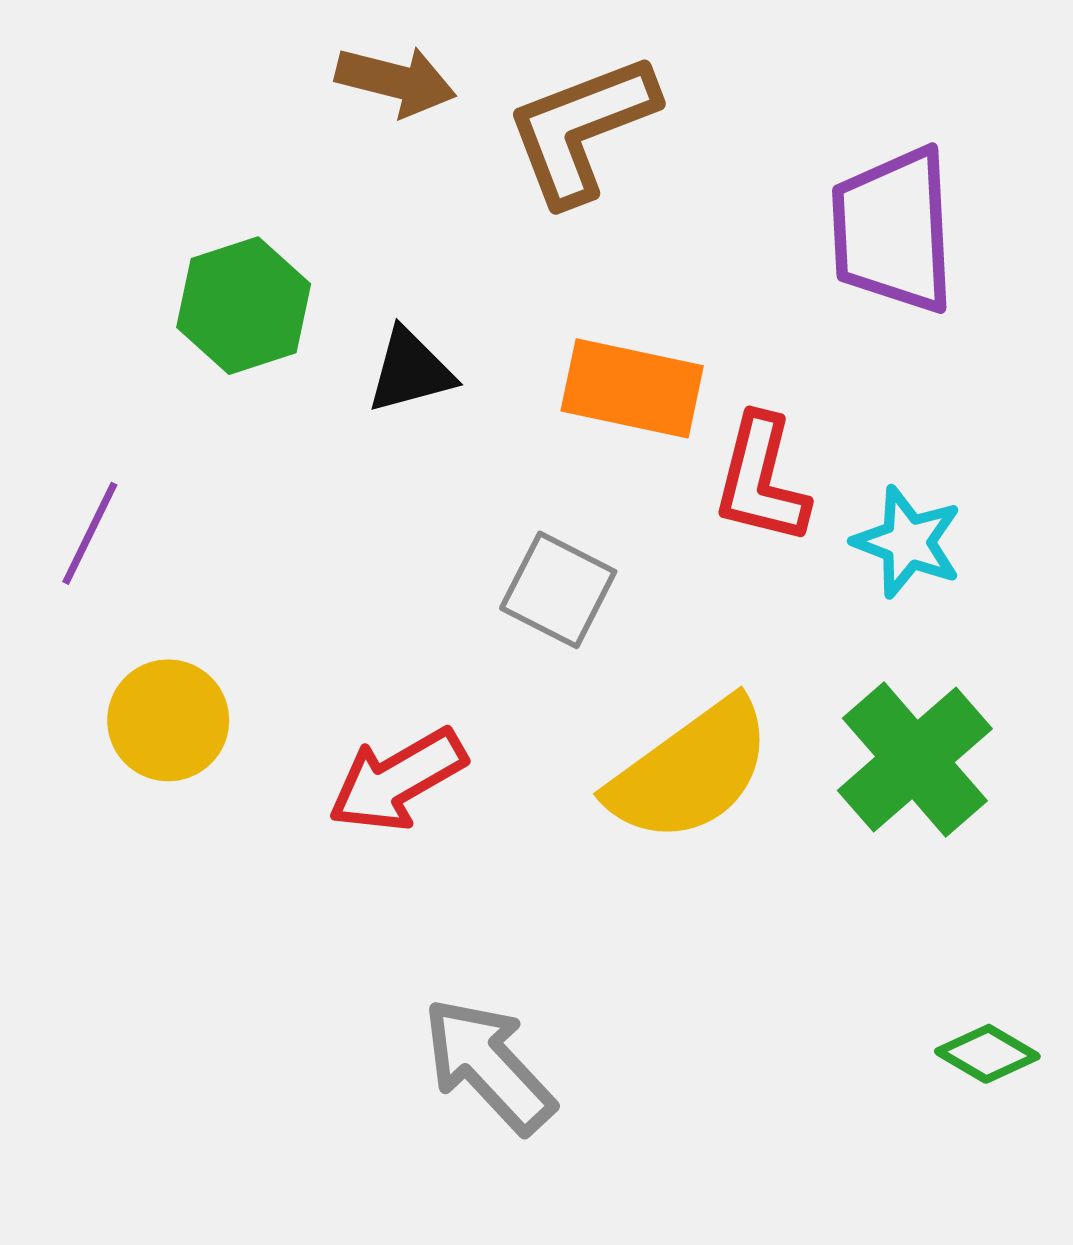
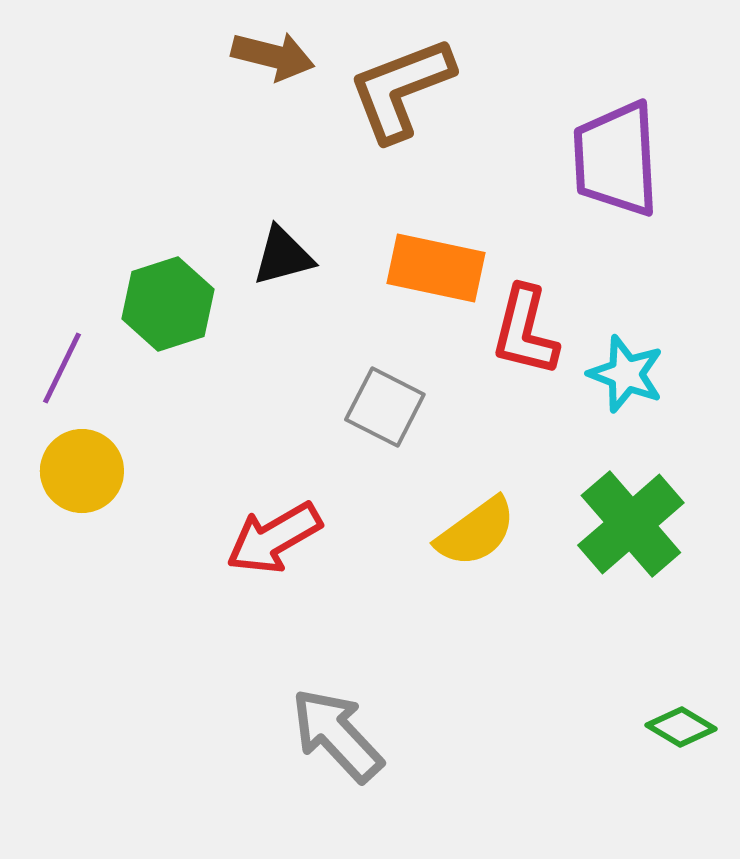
green hexagon: (244, 306) -> (168, 304), moved
yellow circle: (168, 720) -> (82, 471), moved
yellow semicircle: (690, 771) -> (476, 532), size x0.7

